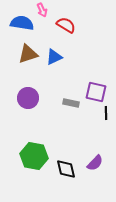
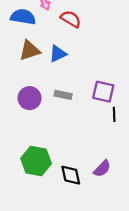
gray rectangle: (71, 103) -> (63, 95), moved

